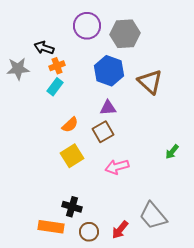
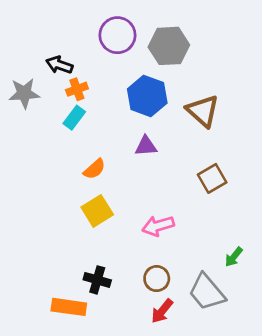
brown square: (103, 132) -> (212, 178), moved
green arrow: (172, 152) -> (234, 257), moved
brown circle: (89, 232) -> (157, 279), moved

